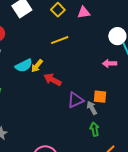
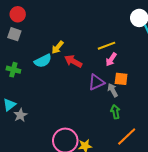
yellow line: (60, 40) -> (107, 46), moved
pink arrow: (110, 63) -> (111, 59), moved, turned -56
cyan semicircle: (24, 65) -> (43, 61), moved

